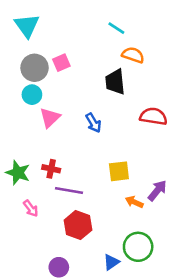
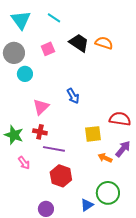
cyan line: (116, 28) -> (54, 18), moved
gray circle: (35, 68) -> (14, 53), moved
black trapezoid: (115, 82) -> (79, 43), moved, turned 130
red semicircle: (153, 116) -> (120, 119), moved
pink triangle: (50, 118) -> (41, 107), moved

